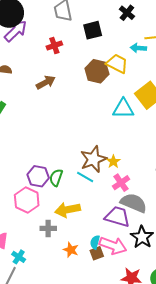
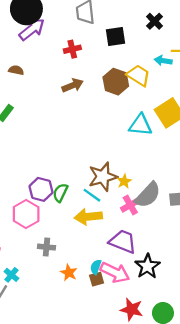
brown arrow: (46, 82) -> (73, 85), moved
gray semicircle: (134, 203) -> (148, 195), moved, turned 104
yellow arrow: (68, 210) -> (88, 217), moved

